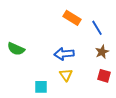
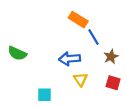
blue line: (97, 28) -> (93, 37), moved
yellow triangle: (66, 75) -> (80, 79), moved

